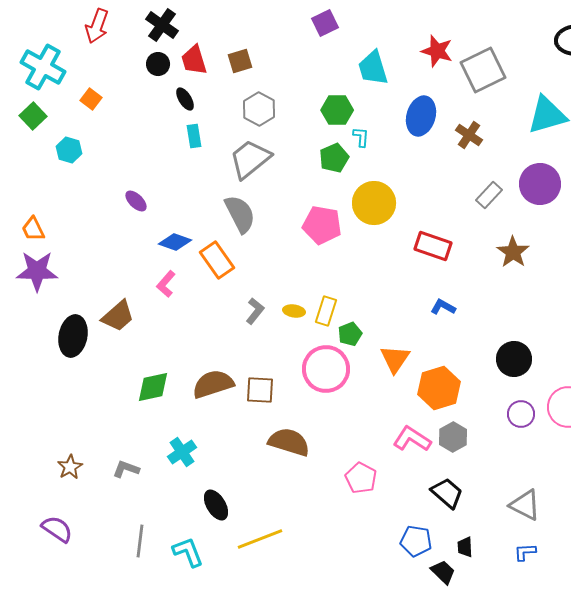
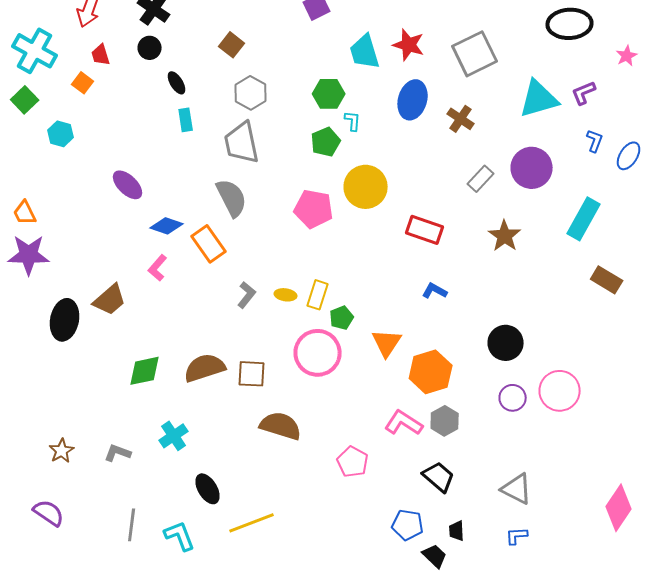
red star: (437, 51) -> (409, 45), moved
red trapezoid: (194, 60) -> (101, 55), moved, size x0.7
brown square: (240, 61) -> (232, 45), turned -35
gray trapezoid: (250, 159) -> (242, 143), turned -63
purple ellipse: (136, 201) -> (128, 185), size x1.4

